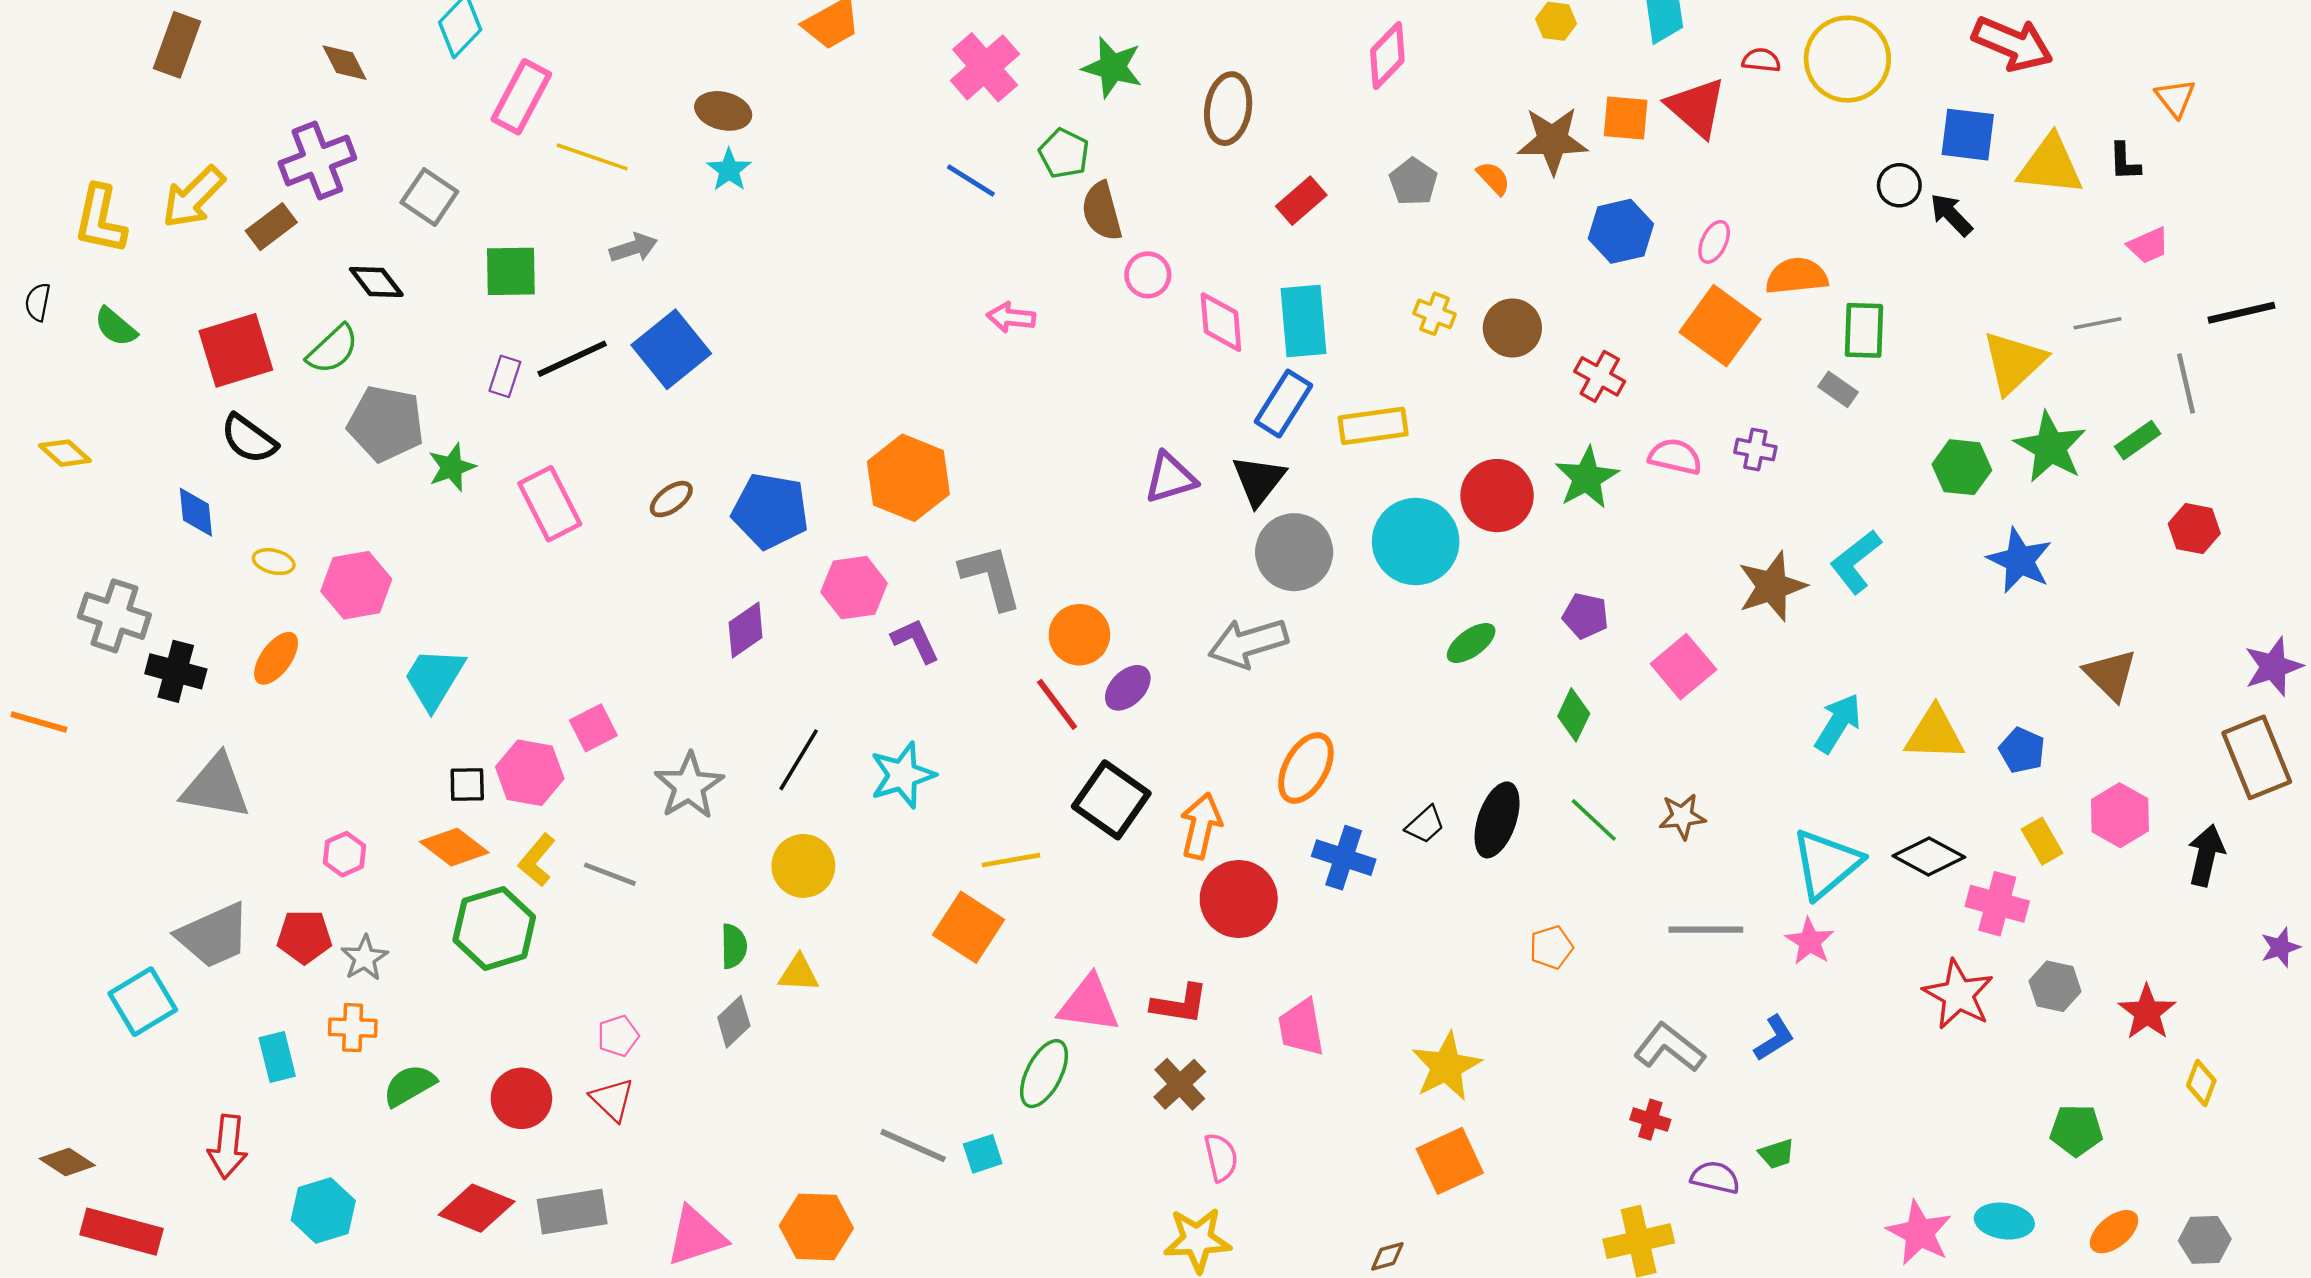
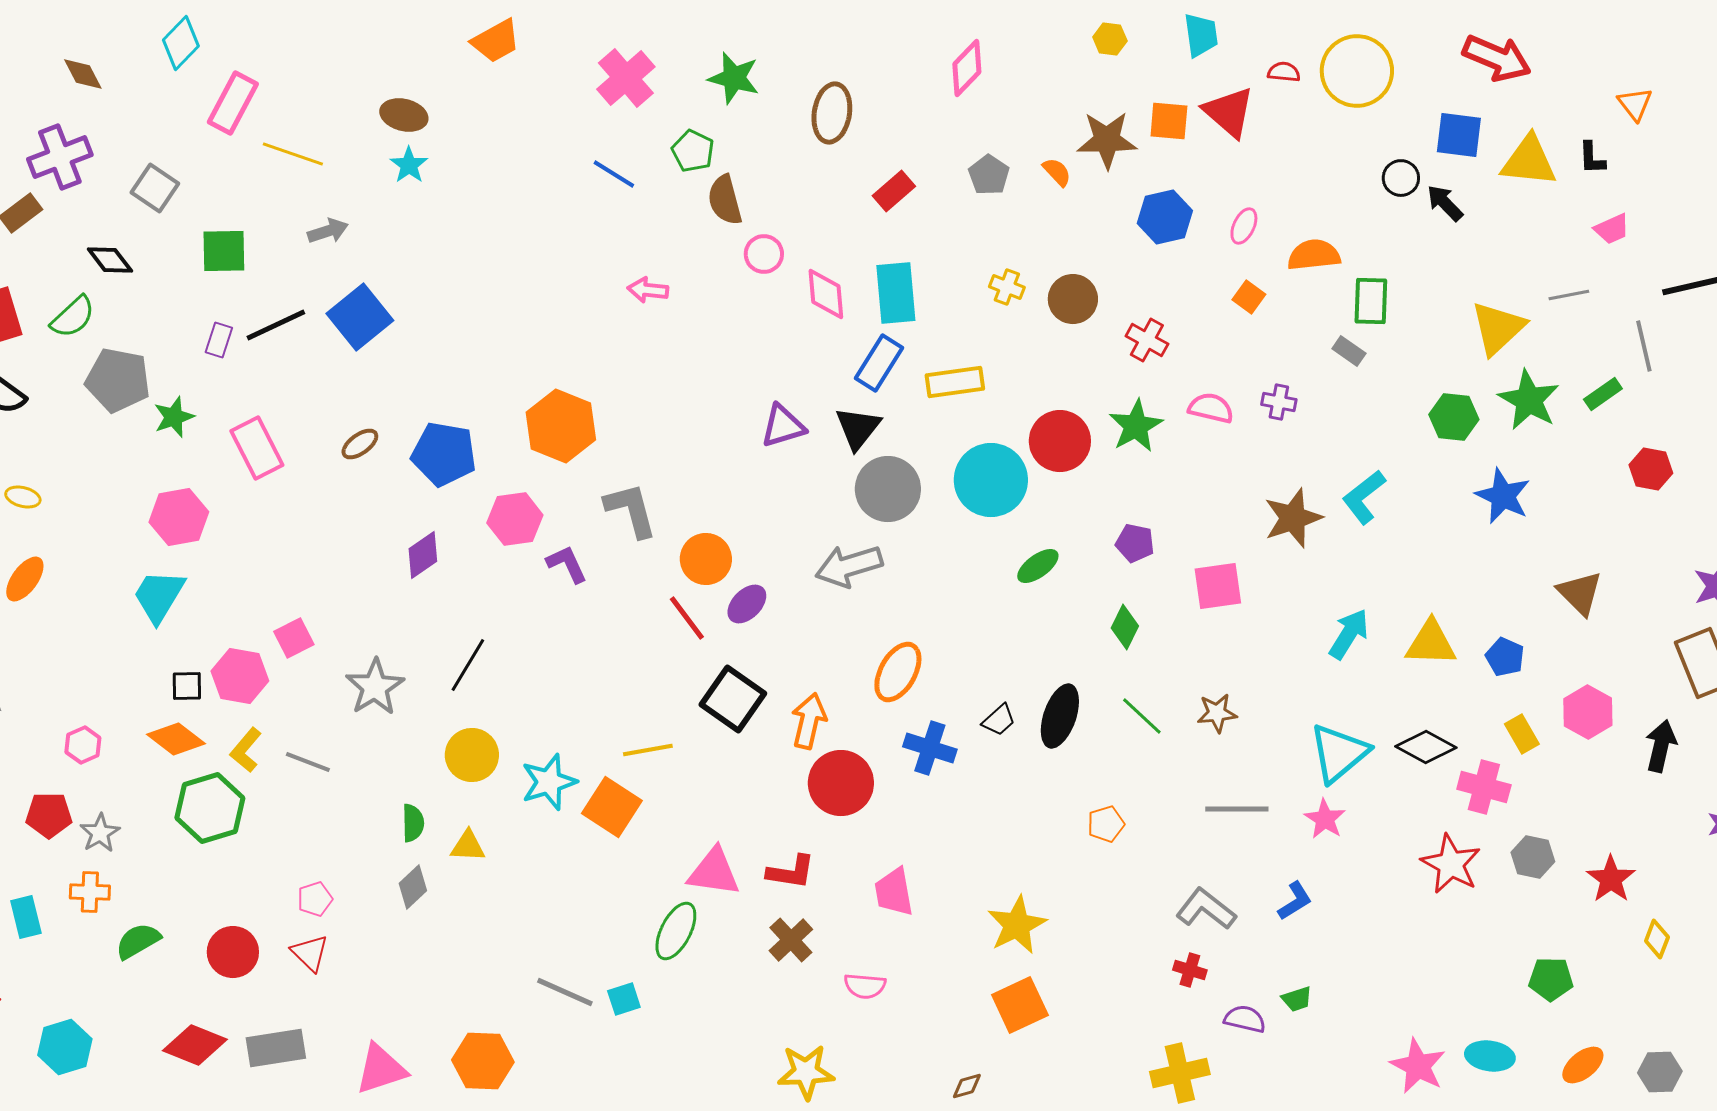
orange square: (1720, 326) -> (1249, 297), size x0.5
pink hexagon: (356, 585) -> (179, 517), moved
pink square: (1683, 667) -> (1218, 586), turned 32
cyan star: (902, 775) -> (549, 782), moved
pink semicircle: (1221, 1157) -> (865, 986), moved, turned 108

